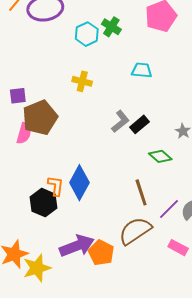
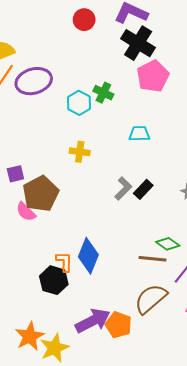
pink semicircle: (24, 133) -> (26, 212), turned 125
green diamond: (160, 156) -> (168, 244), moved
brown line: (141, 192) -> (153, 259), turned -60

